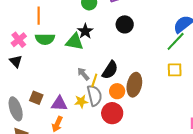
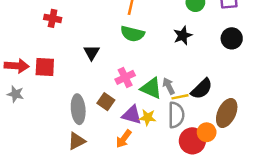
pink cross: (19, 40) -> (125, 77), moved
green triangle: (75, 42) -> (151, 88), moved
yellow line: (94, 80) -> (180, 97), turned 48
orange circle: (117, 91) -> (207, 132), moved
yellow star: (81, 101) -> (148, 117), moved

